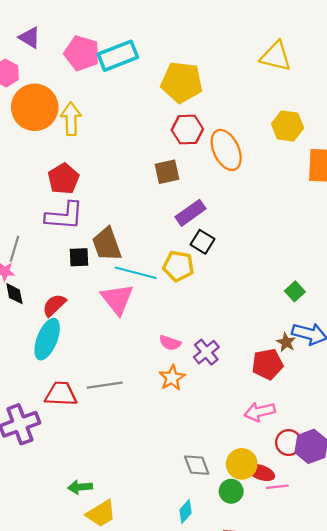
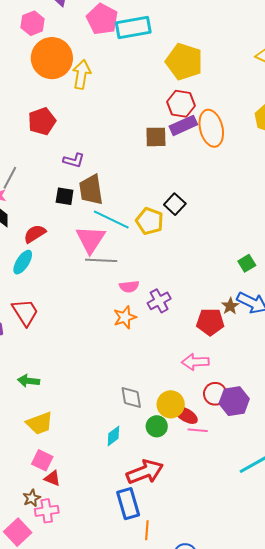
red pentagon: (63, 179) -> (42, 121), moved
purple rectangle: (191, 213) -> (183, 125), moved
purple L-shape: (64, 216) -> (74, 160), moved, size x0.6
cyan ellipse: (47, 339) -> (23, 262), size x0.7
pink semicircle: (170, 343) -> (129, 287), turned -36
gray line: (105, 385) -> (101, 260), moved
red trapezoid: (61, 394) -> (25, 312), turned 44
green arrow: (80, 487) -> (29, 381), moved

